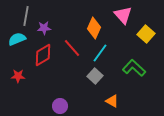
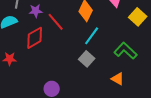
red line: (72, 48) -> (56, 22), moved
orange triangle: (112, 101) -> (118, 79), moved

